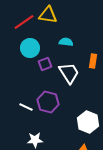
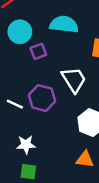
cyan semicircle: (66, 42) -> (64, 24), size x1.6
white trapezoid: (69, 73) -> (74, 80), moved

